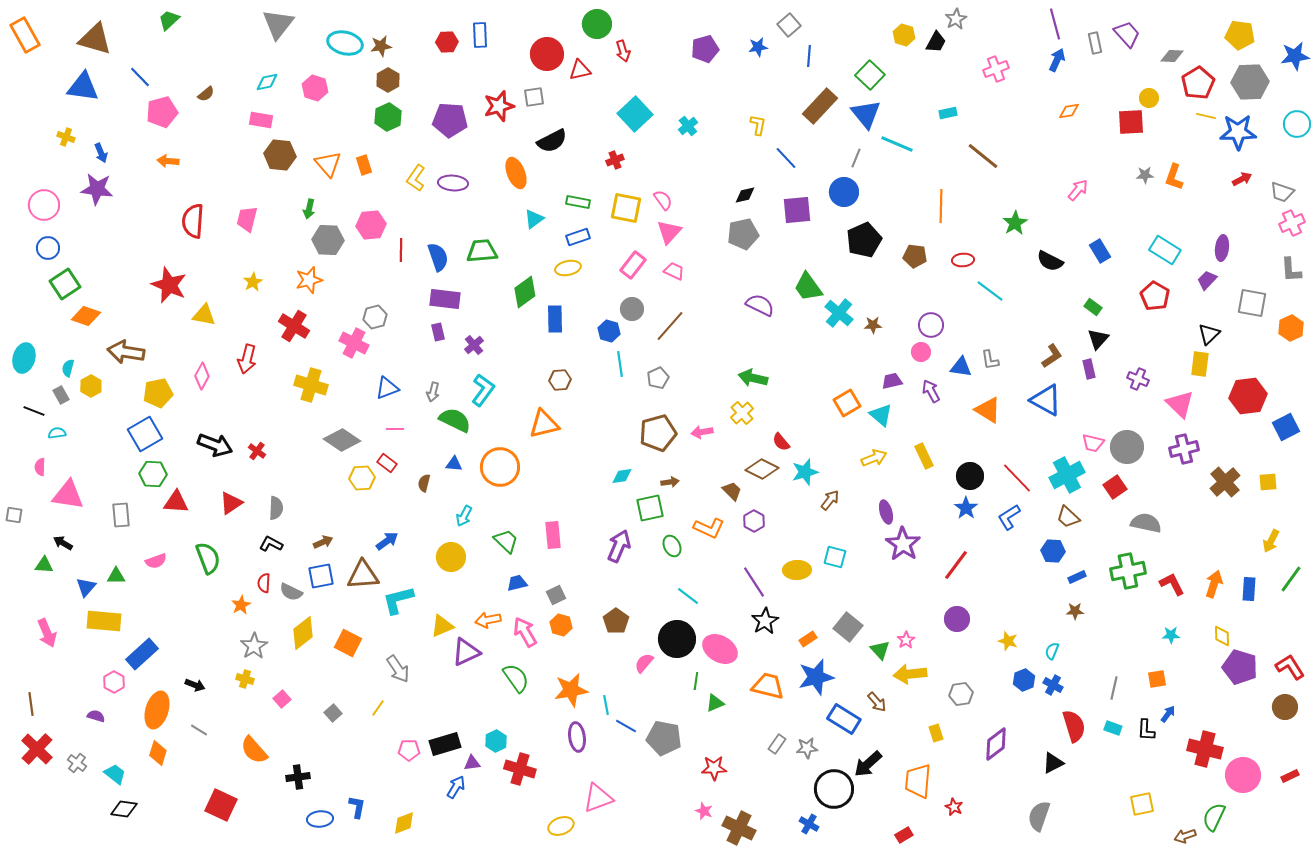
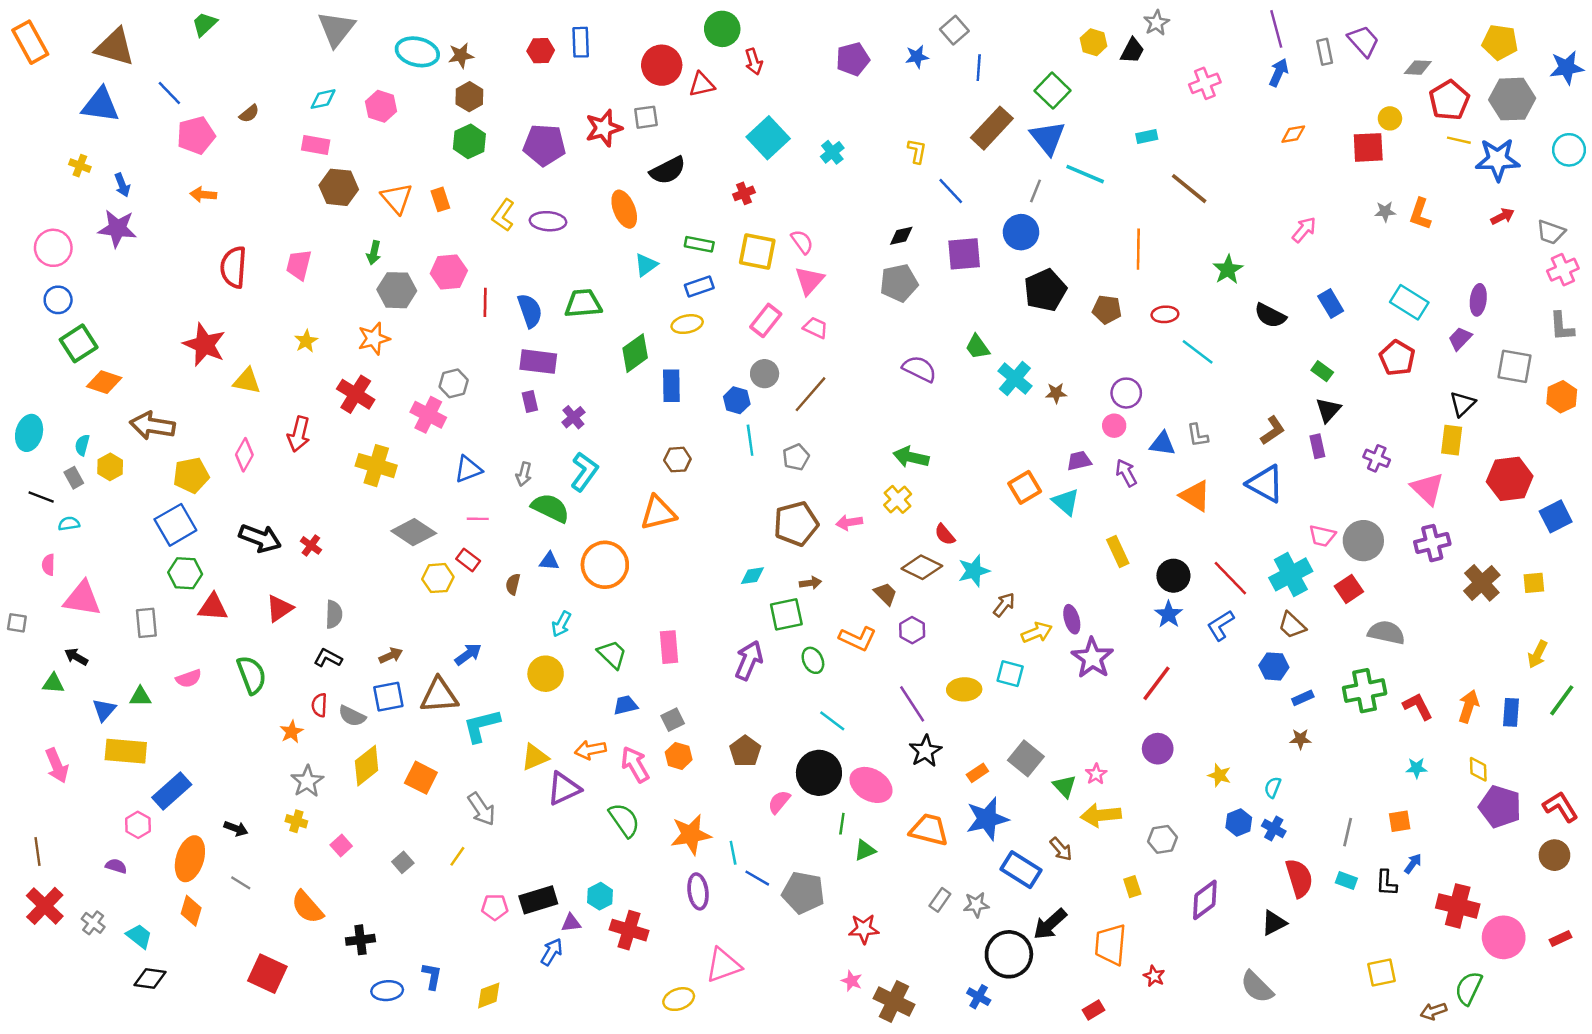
green trapezoid: (808, 287) -> (977, 347), size x0.7
yellow arrow: (874, 458) -> (1037, 633), moved
gray semicircle: (1039, 816) -> (1257, 987), turned -64

